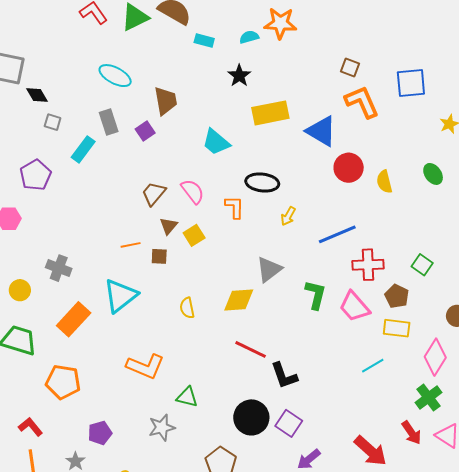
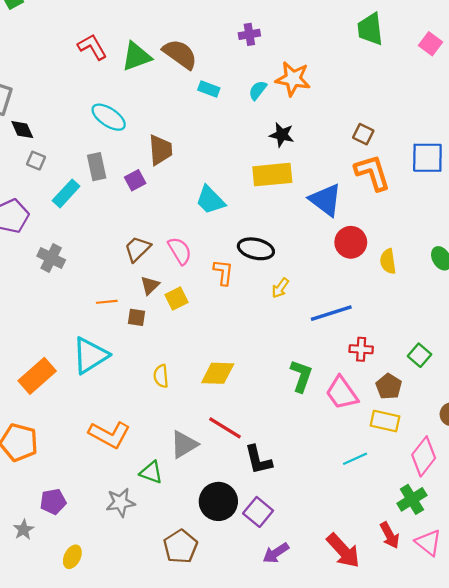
cyan semicircle: (249, 37) -> (258, 90), turned -42
black star: (239, 76) -> (282, 135), moved, turned -30
red cross: (368, 265) -> (361, 349), size x0.7
gray cross: (59, 268) -> (51, 258), moved
gray triangle: (269, 269) -> (184, 444), moved

